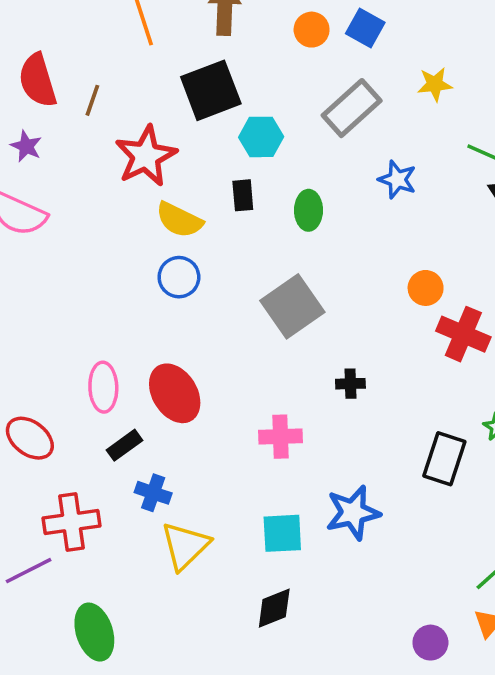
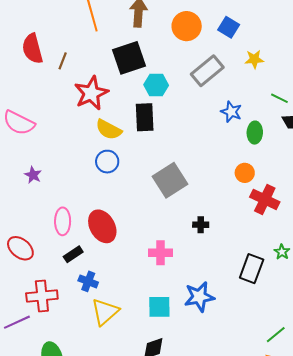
blue square: (365, 28) -> (229, 27), moved
orange circle: (312, 30) -> (187, 26), size x1.5
purple star: (26, 146) -> (33, 175), moved
black rectangle: (243, 195) -> (145, 117), size x1.6
green ellipse: (308, 210) -> (255, 133), moved

